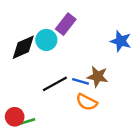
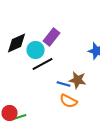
black diamond: (23, 47) -> (16, 43), moved
black line: (55, 84) -> (42, 64), moved

